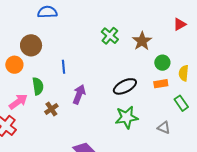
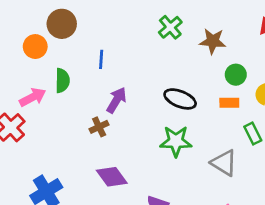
brown star: (142, 41) -> (213, 41), turned 30
black ellipse: (125, 86) -> (180, 99), turned 40
brown cross: (51, 109) -> (99, 127), moved
gray triangle: (164, 128) -> (224, 163), size x1.5

